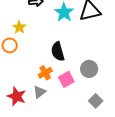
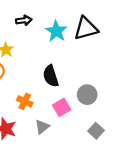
orange cross: (45, 73) -> (25, 101), moved, turned -32
gray triangle: (40, 92) -> (42, 127), moved

